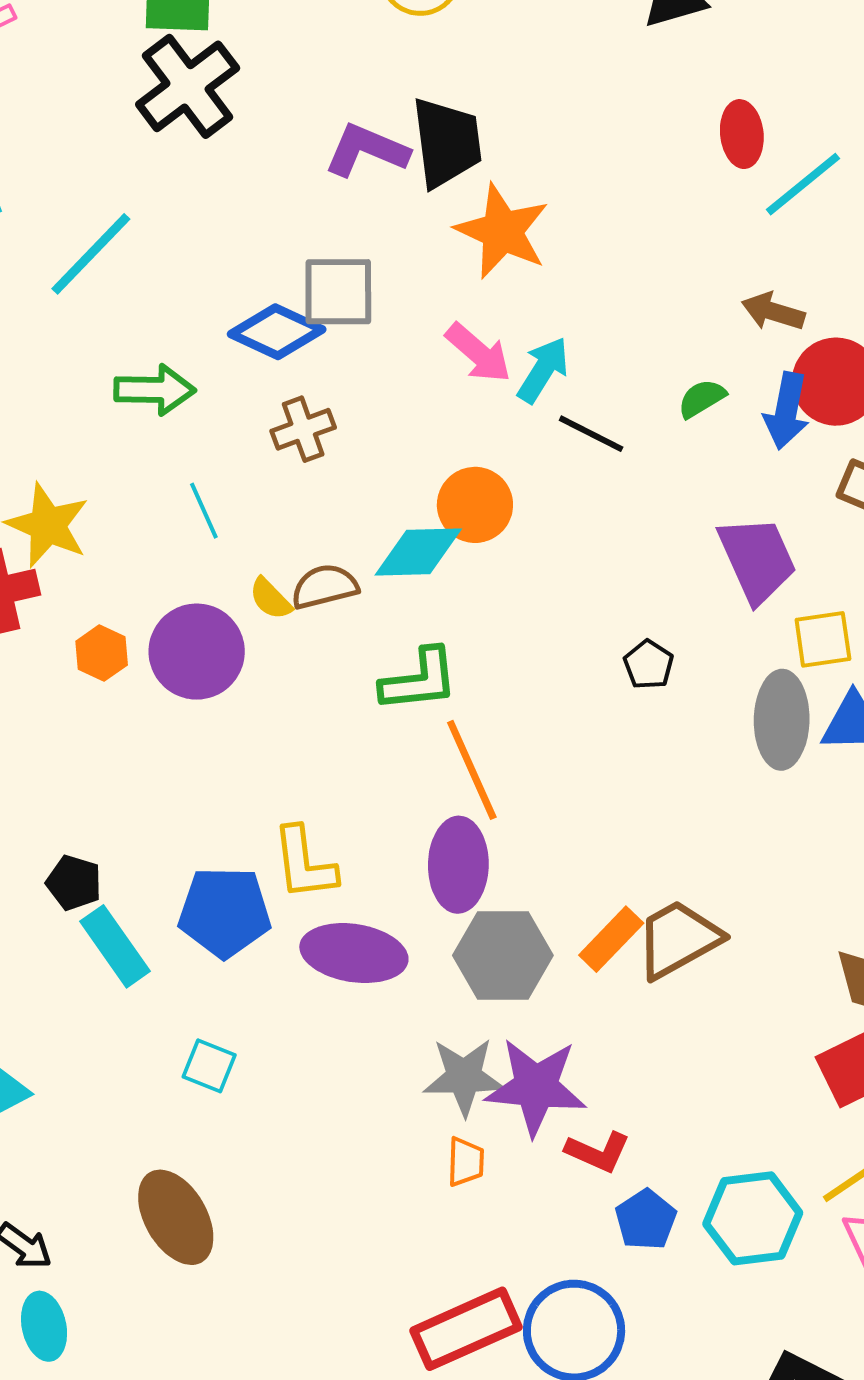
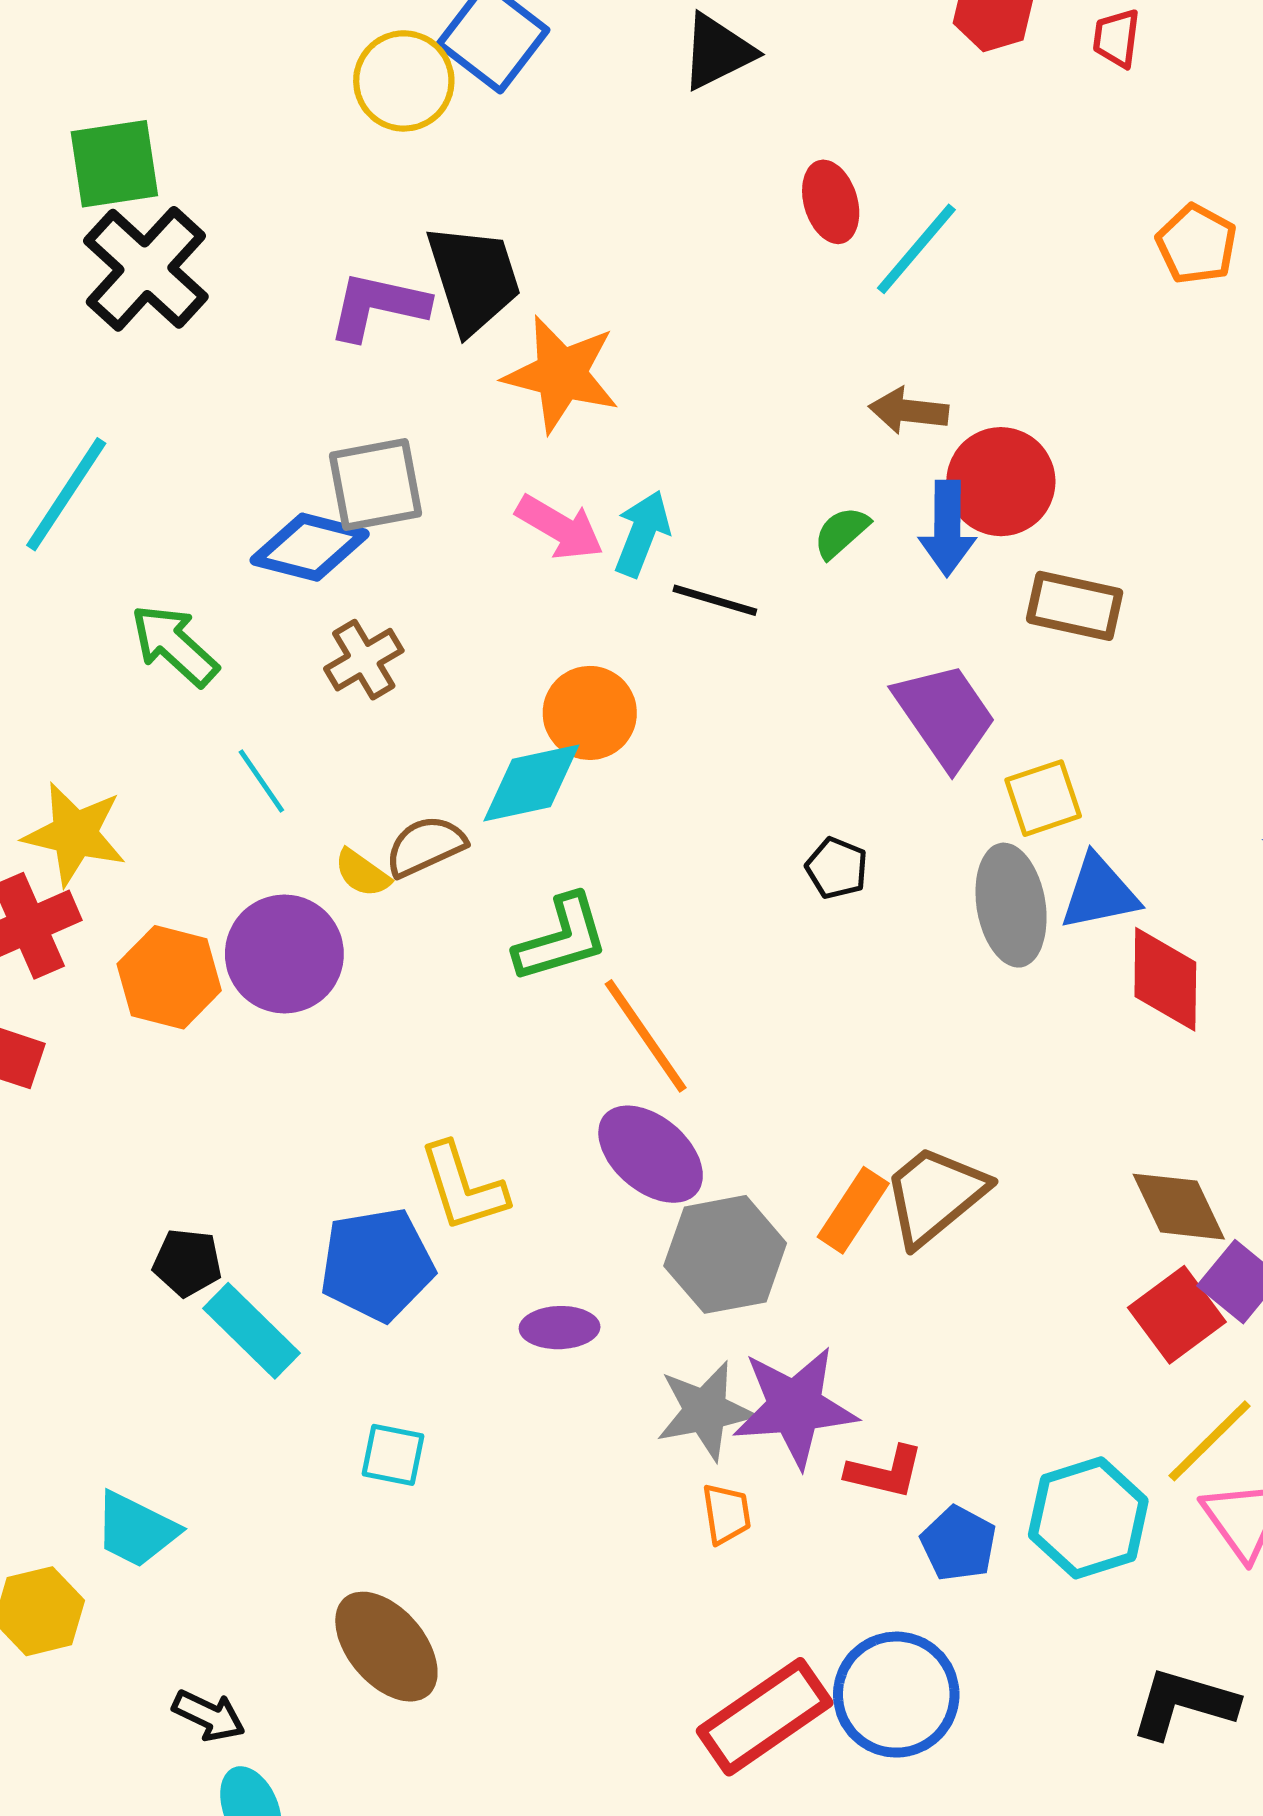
green arrow: (155, 390) -> (174, 645), turned -128
orange hexagon: (102, 653) -> (169, 977), size x1.5
purple ellipse: (458, 865) -> (651, 1154), turned -40
purple ellipse: (354, 953) -> (560, 1328), moved, size x0.6

